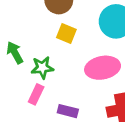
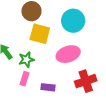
yellow square: (66, 33) -> (40, 34), size x1.5

